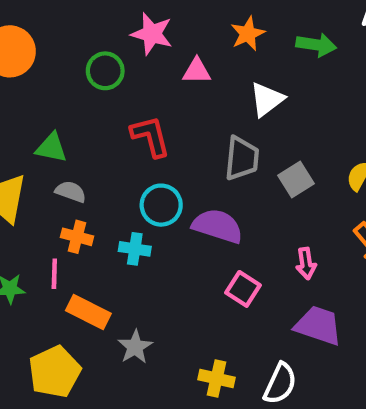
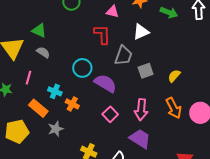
red L-shape: (150, 136) -> (102, 34), moved
orange cross: (77, 237) -> (72, 104), moved
cyan cross: (135, 249) -> (55, 91), moved
pink arrow: (306, 263) -> (141, 110), size x1.5
pink line: (54, 274) -> (28, 78), moved

